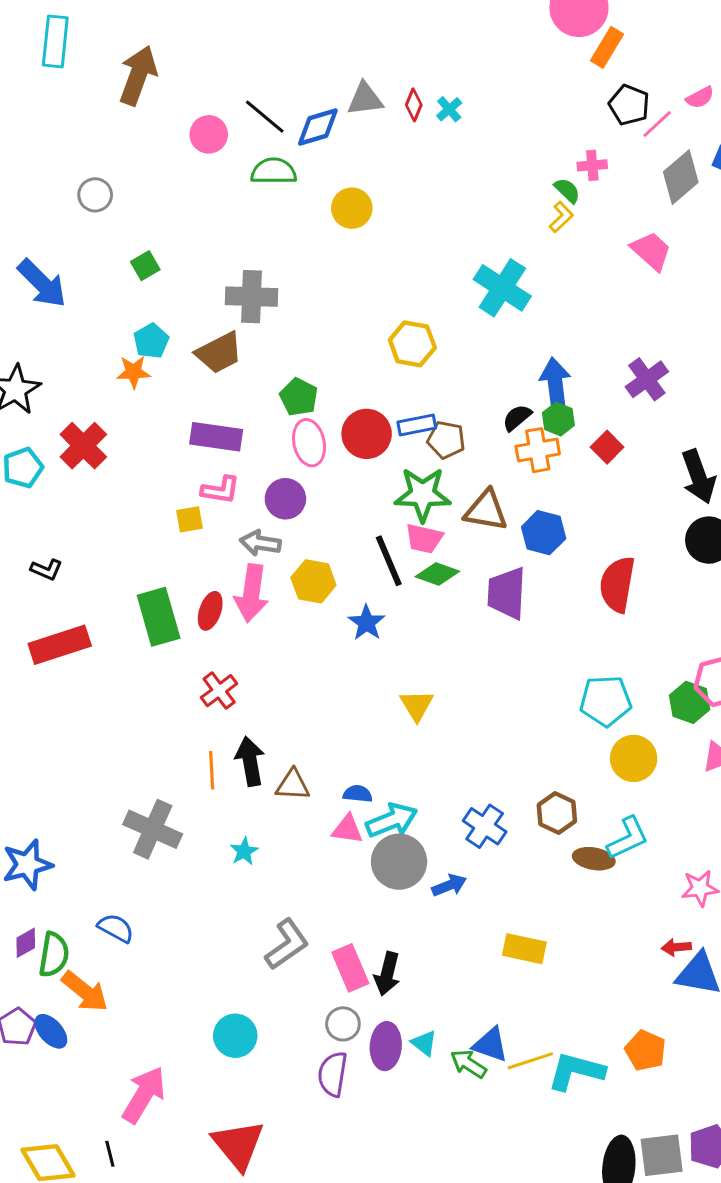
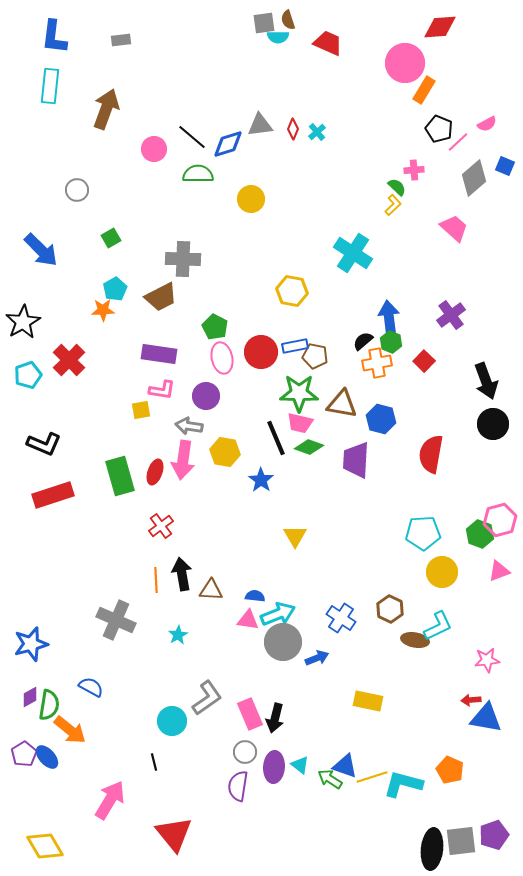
black L-shape: (46, 570) -> (44, 444), size x1.6
cyan circle: (235, 1036) -> (172, 721), moved
black line: (110, 1154) -> (154, 762), moved

